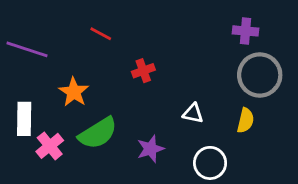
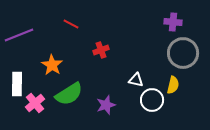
purple line: (27, 49) -> (19, 35), turned -40
white circle: (210, 163) -> (152, 100), moved

